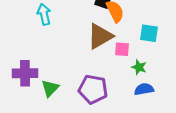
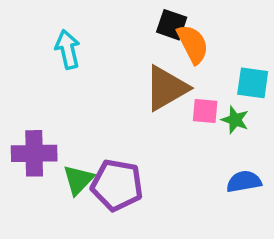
green star: (139, 67) -> (235, 120), moved
purple pentagon: (93, 89) -> (117, 185), moved

